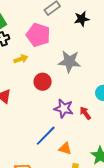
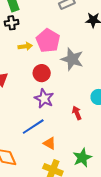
pink pentagon: (38, 35) -> (48, 41), moved
purple star: (64, 108) -> (44, 98), moved

